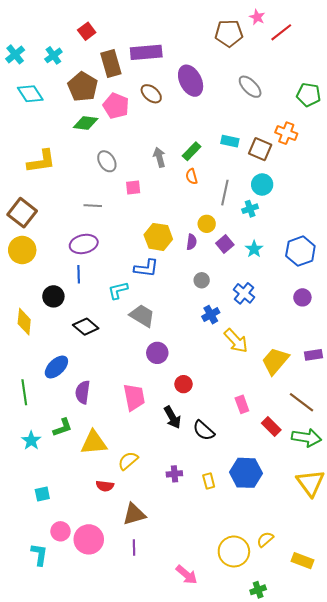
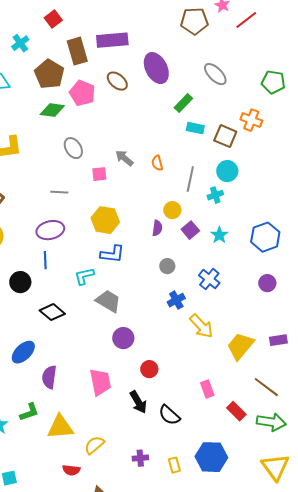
green rectangle: (192, 151) -> (183, 103), moved
gray arrow: (159, 157) -> (124, 158), moved, turned -36
yellow hexagon: (158, 237) -> (105, 220), moved

